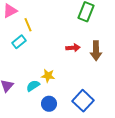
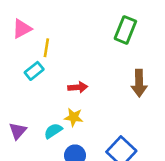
yellow line: (28, 25) -> (46, 48), turned 32
red arrow: (73, 48) -> (78, 87), moved

